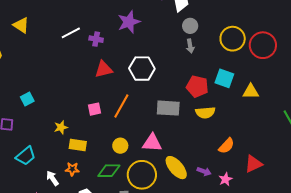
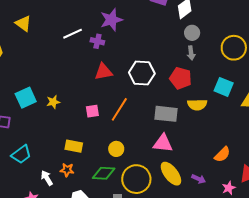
purple star: (129, 22) -> (111, 20), moved
red pentagon: (197, 86) -> (181, 78), moved
cyan square: (27, 99) -> (26, 98), size x1.5
yellow semicircle: (205, 113) -> (197, 105), moved
yellow star: (61, 127) -> (53, 102), moved
pink triangle: (152, 143) -> (163, 143), moved
pink star: (225, 179) -> (229, 188), moved

